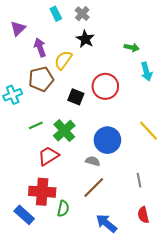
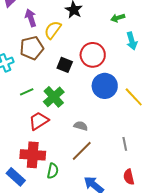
green arrow: (132, 47) -> (118, 18), turned 152
blue circle: (107, 140) -> (105, 86), moved

